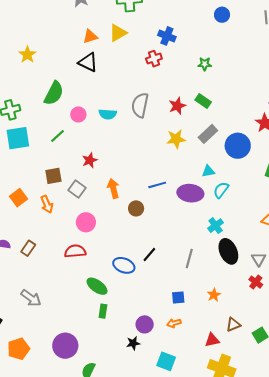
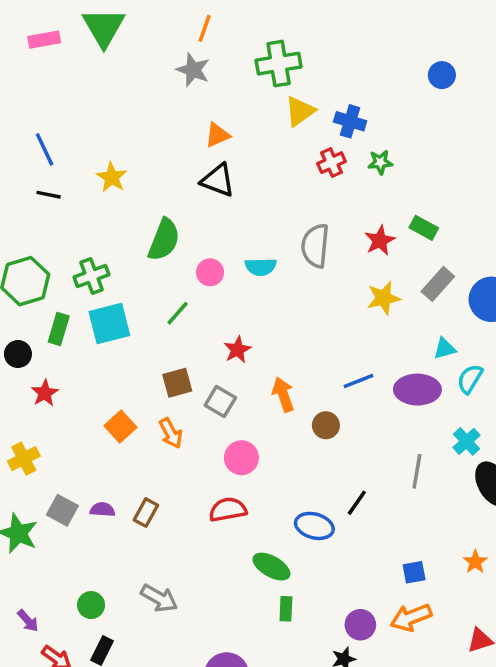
yellow triangle: (118, 33) -> (300, 111), moved
green star: (205, 64) -> (380, 162), moved
gray line: (189, 259) -> (417, 471), moved
orange arrow: (174, 323) -> (411, 617), size x1.6

